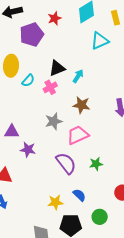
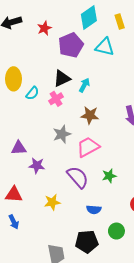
red star: (55, 18) -> (44, 28), moved
purple pentagon: (32, 35) -> (71, 45), moved
cyan triangle: (100, 41) -> (105, 47), turned 42
blue semicircle: (79, 195) -> (94, 210), turned 144
yellow star: (55, 202) -> (52, 202), moved

